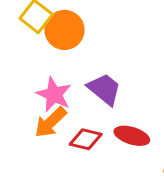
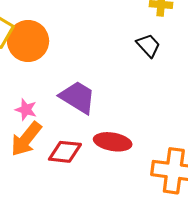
pink star: (54, 94) -> (26, 110), size x0.6

